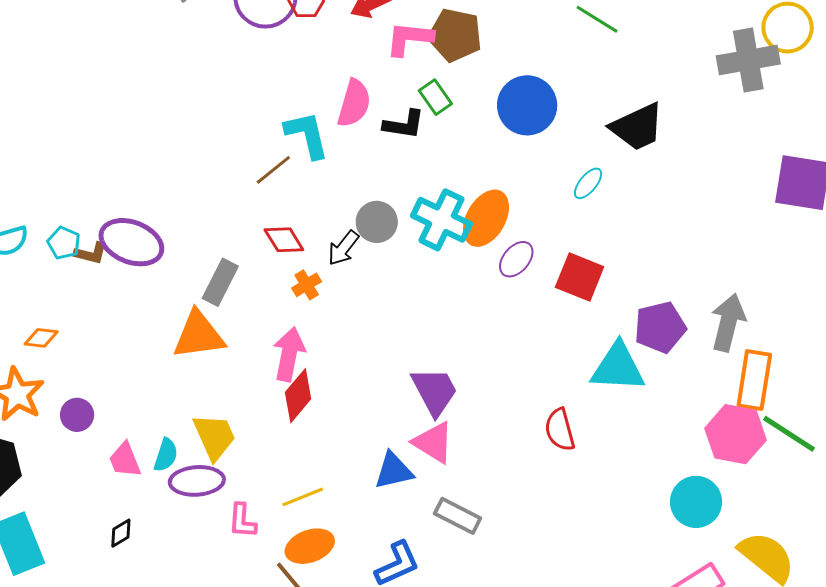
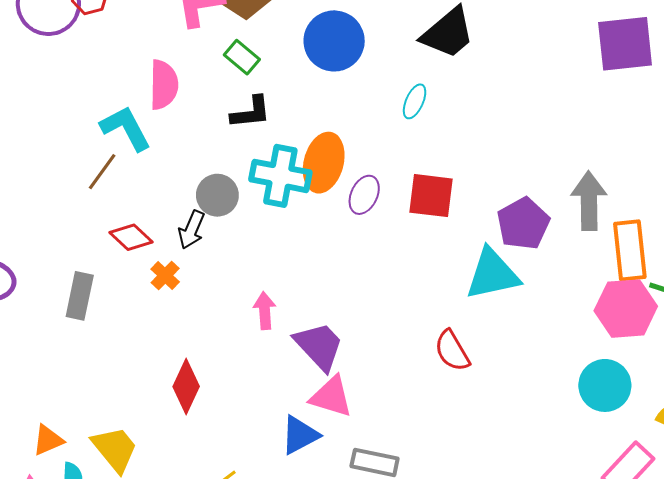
black L-shape: (404, 124) -> (251, 112), moved
orange triangle: (199, 335) -> (48, 440), moved, size x0.6
pink arrow: (289, 354) -> (265, 311), moved, size x0.7

